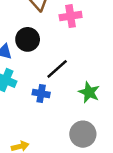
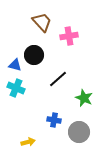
blue cross: (41, 94) -> (54, 120), moved

